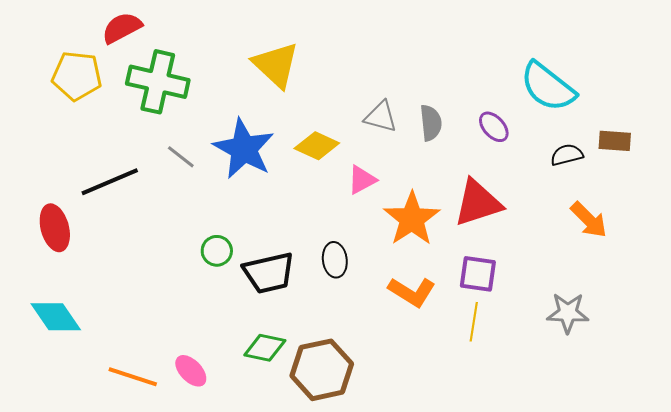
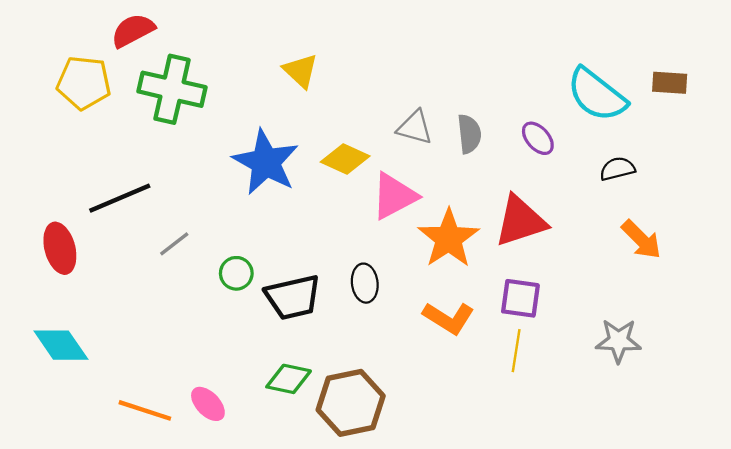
yellow triangle: (276, 65) -> (301, 71), size x0.7
brown rectangle: (615, 141) -> (670, 83), moved
gray line: (181, 157) -> (174, 244), moved, turned -76
pink triangle: (362, 180) -> (394, 196), size x1.5

